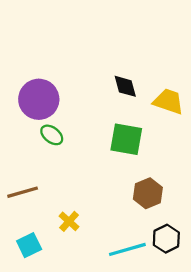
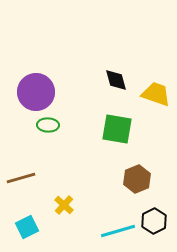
green ellipse: (52, 135) -> (48, 125), turned -35

